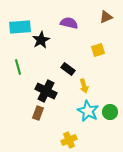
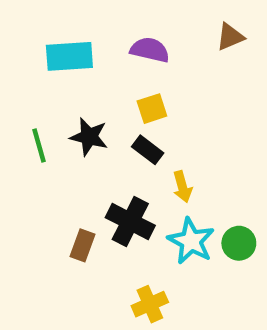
cyan rectangle: (20, 27) -> (69, 56), moved
black star: (41, 40) -> (89, 137), moved, turned -30
yellow square: (98, 50) -> (152, 109), moved
black cross: (46, 91) -> (130, 221), moved

